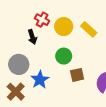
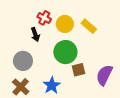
green circle: (64, 56) -> (65, 52), size x1.5
blue star: (40, 80) -> (52, 85), moved

